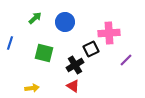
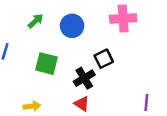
pink cross: (109, 33) -> (123, 19), moved
purple line: (126, 60) -> (146, 103), moved, turned -40

